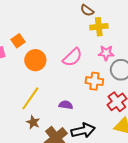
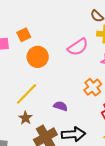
pink semicircle: (72, 57) -> (78, 47), moved
orange cross: (94, 81) -> (93, 87), turned 36

